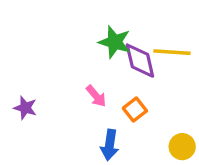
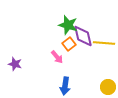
yellow line: (172, 52) -> (104, 43), moved
orange square: (135, 109) -> (69, 44), moved

